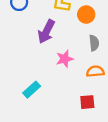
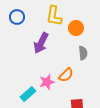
pink star: (65, 59) -> (47, 82), moved
orange semicircle: (95, 71) -> (66, 75), moved, turned 140

